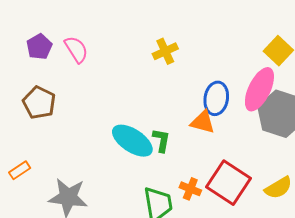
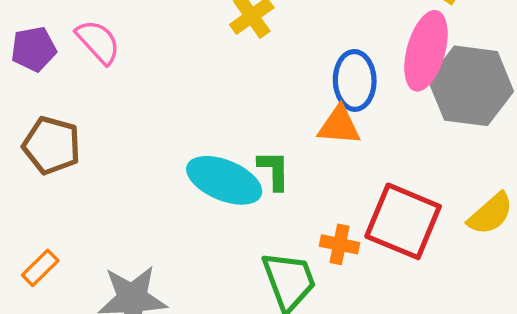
purple pentagon: (39, 47) -> (34, 49), turned 30

